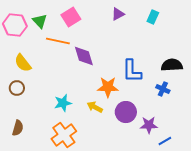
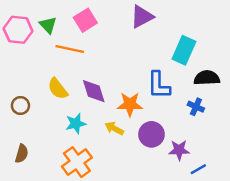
purple triangle: (118, 14) -> (142, 17), size x1.5
cyan rectangle: (153, 17) -> (184, 50), moved, size x1.6
purple diamond: (84, 56) -> (94, 91), moved
yellow semicircle: (23, 63) -> (58, 89), moved

